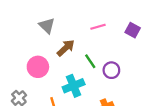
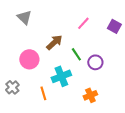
gray triangle: (47, 26) -> (24, 17), moved
pink line: (98, 27) -> (83, 23), turned -32

